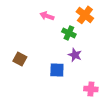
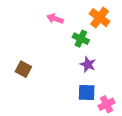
blue square: (57, 70) -> (87, 93), moved
pink cross: (91, 89) -> (107, 104), turned -32

